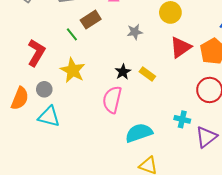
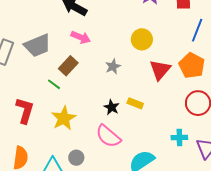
yellow star: (73, 70) -> (64, 118), turned 30
gray circle: (44, 89) -> (76, 158), moved
pink semicircle: (112, 100) -> (108, 136), turned -48

